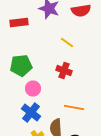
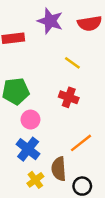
orange line: (74, 108) -> (81, 143), turned -48

